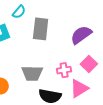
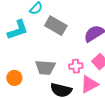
gray rectangle: (41, 29) -> (56, 26), turned -70

